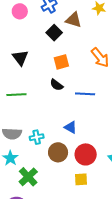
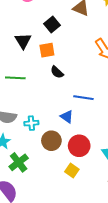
black square: (54, 33) -> (52, 24), moved
orange square: (61, 62) -> (47, 50), moved
blue line: (85, 94) -> (83, 98), moved
yellow square: (81, 179) -> (72, 171), turned 32

